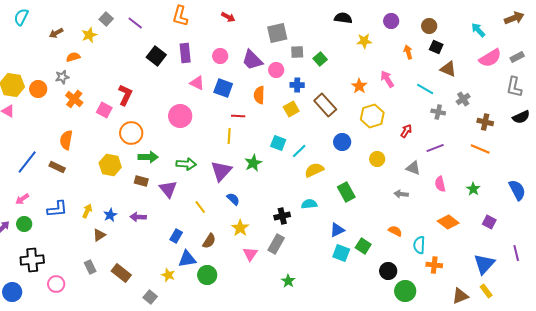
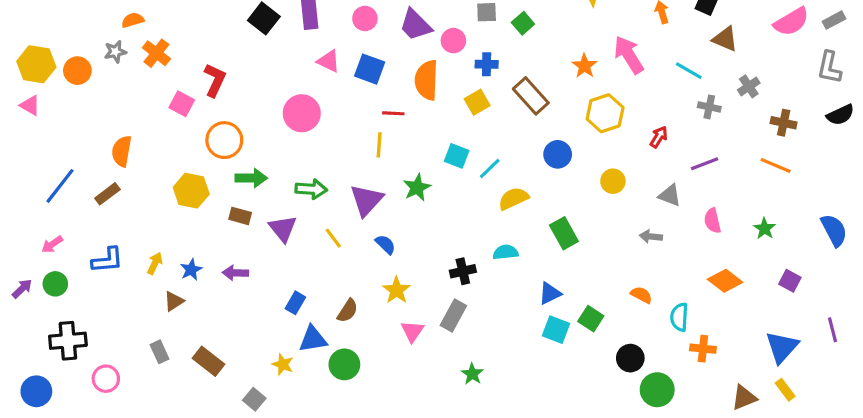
pink arrow: (387, 79) -> (629, 55), size x1.4
orange semicircle: (259, 95) -> (427, 80), size x1.4
orange cross: (74, 99) -> (156, 53), moved
brown rectangle: (57, 167) -> (107, 194), turned -63
yellow line: (200, 207) -> (333, 238), moved

